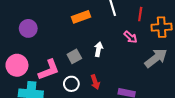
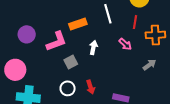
white arrow: (99, 49) -> (93, 48), moved
gray arrow: (156, 58) -> (149, 65), size x0.6
pink L-shape: (49, 70) -> (57, 41), moved

